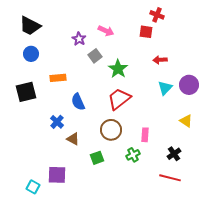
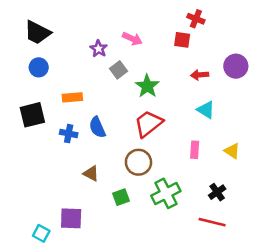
purple circle: (189, 85) -> (236, 66), moved
cyan triangle: (165, 88) -> (206, 110), turned -42
blue cross: (57, 122) -> (69, 134), moved, turned -32
pink rectangle: (145, 135) -> (195, 150), moved
green cross: (133, 155) -> (166, 193), size x1.6

